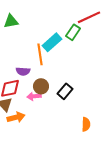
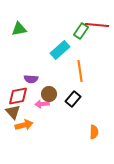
red line: (89, 17) -> (97, 25), turned 30
green rectangle: (73, 32) -> (81, 31), moved
orange line: (40, 54) -> (80, 71), moved

